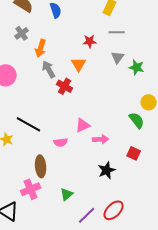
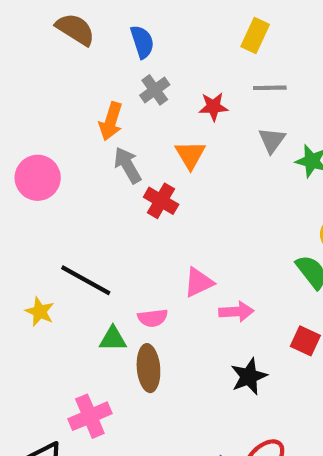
gray cross: (22, 33) -> (155, 90), moved
brown ellipse: (41, 166) -> (148, 368), moved
green triangle: (67, 194) -> (113, 339), moved, turned 40

